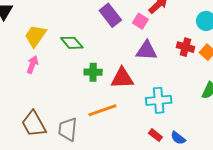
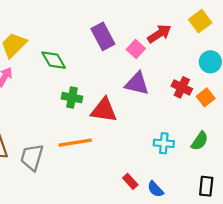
cyan cross: (159, 100) -> (164, 143), moved, size x0.7

